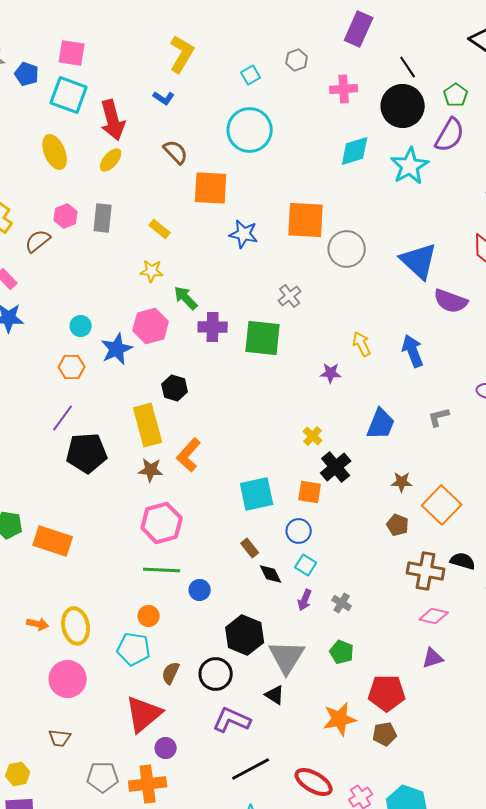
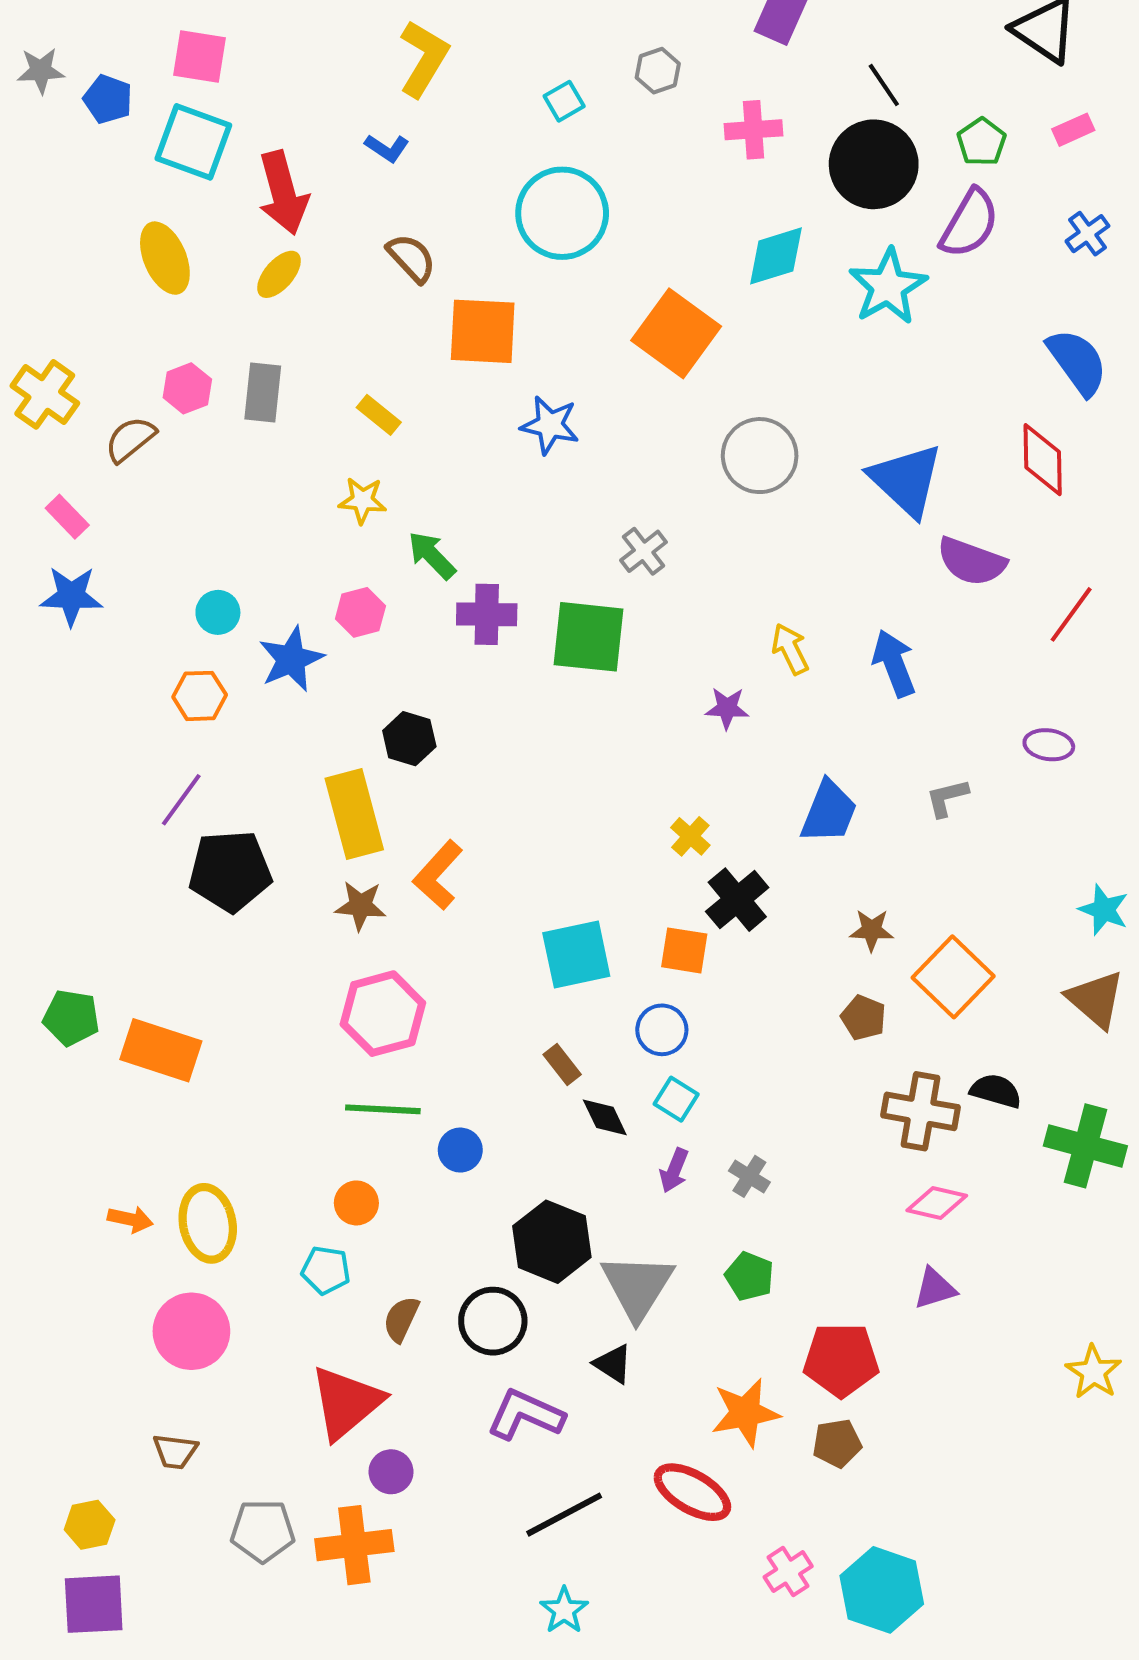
orange square: (306, 220) -> (676, 333), moved, turned 33
pink hexagon: (151, 326) -> (360, 612), size x0.7
cyan pentagon: (134, 649) -> (326, 1270), size x0.7
red ellipse: (314, 782) -> (692, 1492), moved

